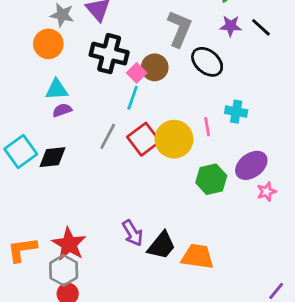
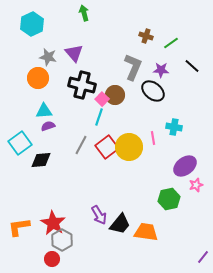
purple star: (231, 26) -> (161, 70), moved
cyan square: (21, 152) -> (20, 143), moved
green hexagon: (211, 179) -> (169, 199), moved
gray hexagon: (64, 270) -> (62, 240), moved

